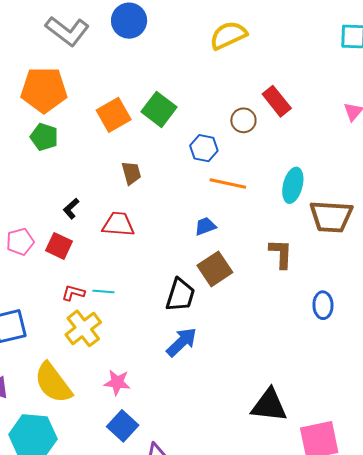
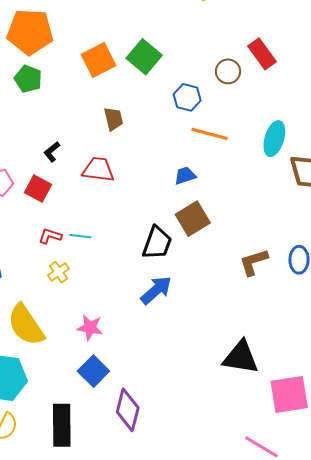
brown L-shape: (281, 254) -> (254, 262), moved, turned -112
yellow cross: (83, 328) -> (58, 272), size x0.6

